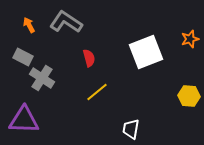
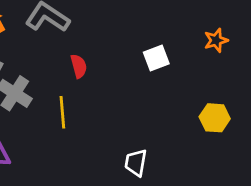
white square: (146, 52) -> (156, 58), size x0.6
yellow line: (97, 92) -> (62, 112), moved, turned -55

